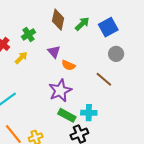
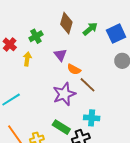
yellow arrow: (21, 58) -> (27, 59), turned -40
brown line: (104, 79) -> (88, 85), moved
green rectangle: (67, 115) -> (61, 127), moved

